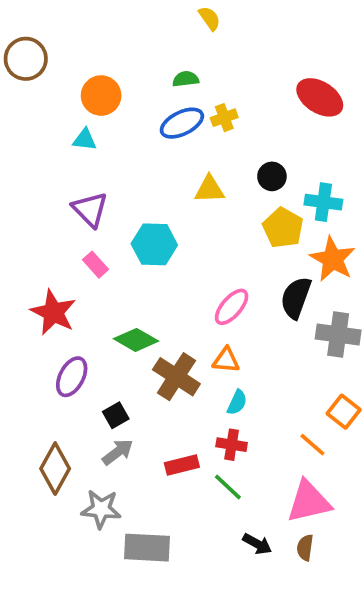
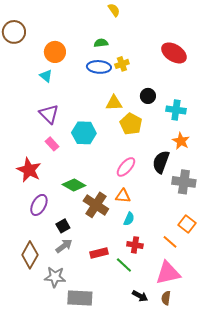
blue ellipse: (182, 123) -> (99, 67), turned 30
cyan triangle: (85, 140) -> (46, 76), turned 32
yellow pentagon: (283, 228) -> (131, 124), moved
orange star: (333, 259) -> (181, 141), size x0.7
red cross: (232, 445) -> (135, 245), moved

